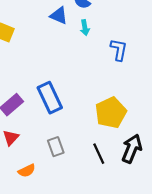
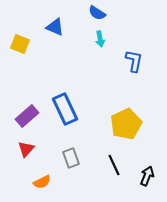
blue triangle: (59, 16) -> (55, 27), moved
black arrow: (132, 149) -> (147, 176), moved, size x0.7

